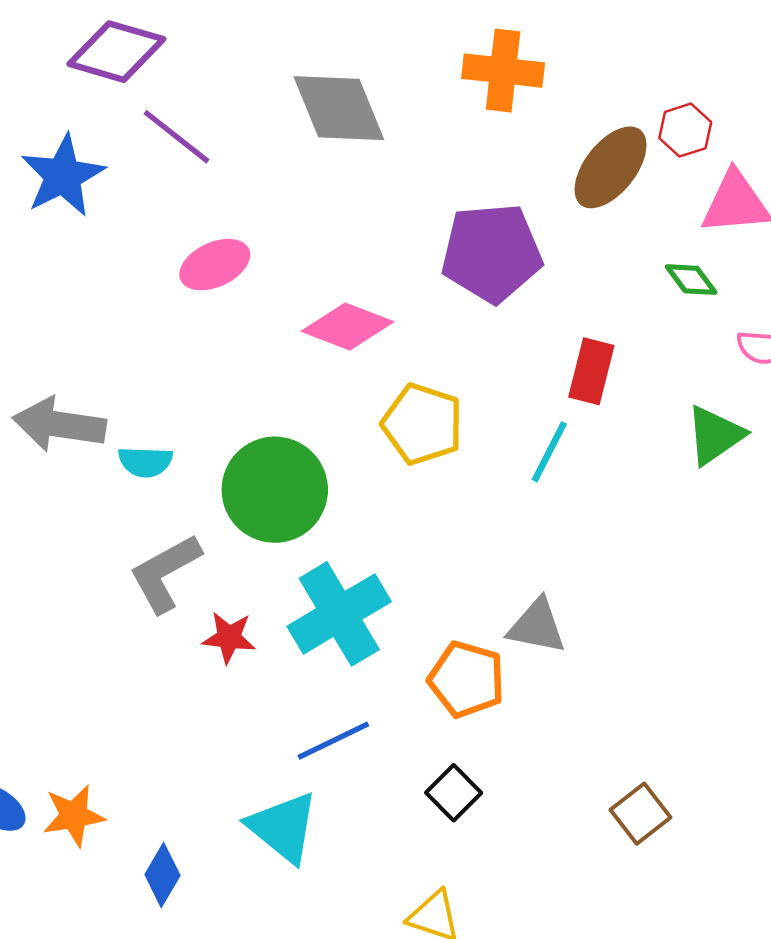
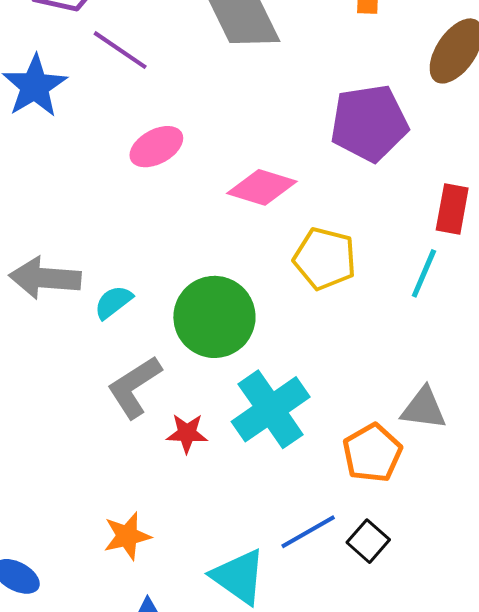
cyan semicircle: (145, 462) -> (113, 302), turned 144
orange pentagon: (466, 679) -> (372, 453), turned 30
blue line: (333, 741) -> (308, 532), moved
orange star: (74, 816) -> (127, 536), moved

